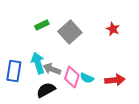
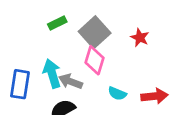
red star: (113, 29) -> (140, 38), moved
pink diamond: (72, 77) -> (95, 60), moved

